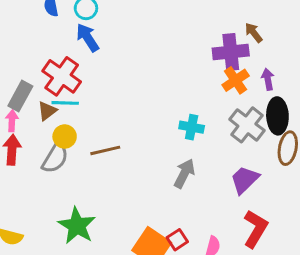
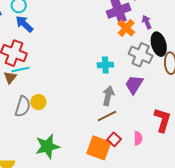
yellow circle: (65, 137) -> (38, 102), moved
brown line: (105, 150) -> (107, 116), moved
purple trapezoid: (245, 180) -> (134, 84), moved
green star: (77, 226) -> (47, 146), turned -30

